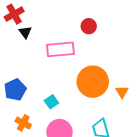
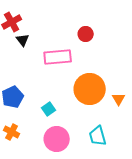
orange cross: (23, 123) -> (12, 132), moved

